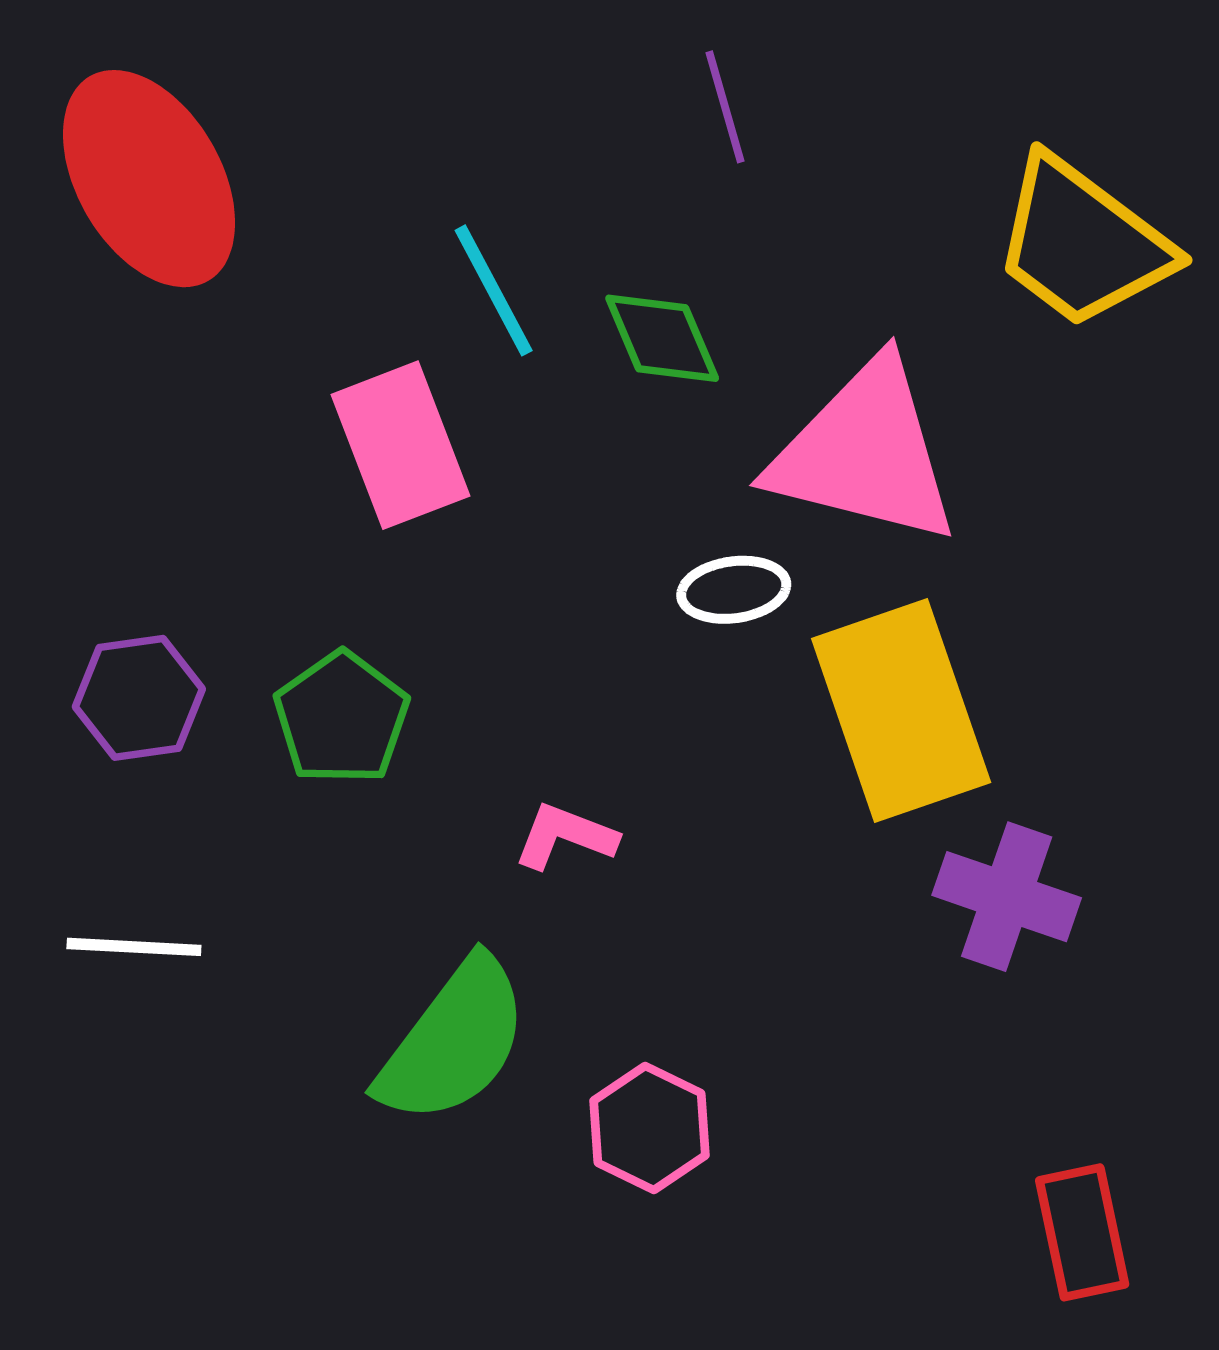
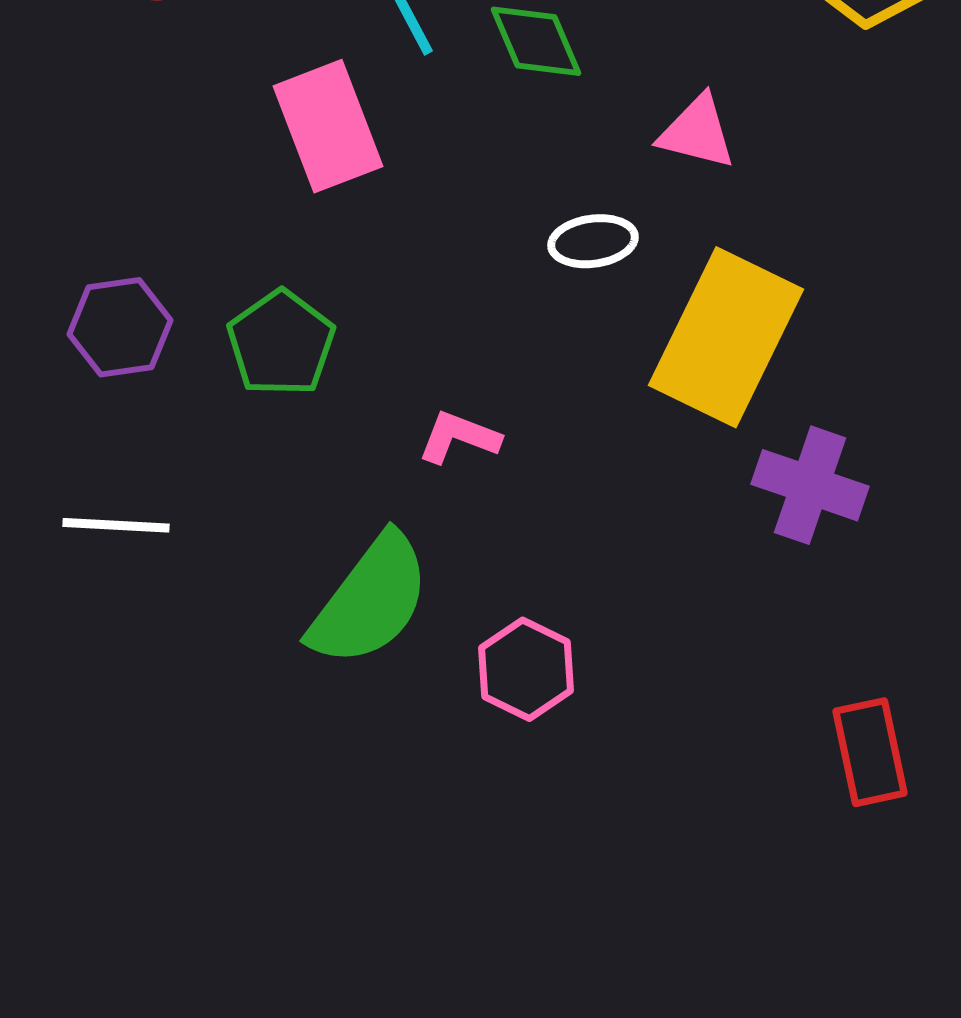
pink triangle: (865, 453) -> (697, 132), size x0.5
yellow rectangle: (901, 710) -> (726, 337), turned 45

